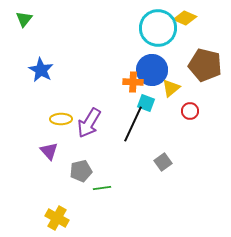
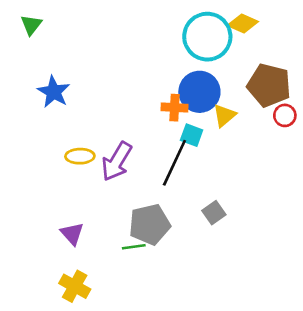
red circle: (190, 111) -> (285, 115), moved
purple triangle: (49, 151) -> (72, 234), moved
gray pentagon: (81, 171) -> (150, 224), moved, size x1.4

